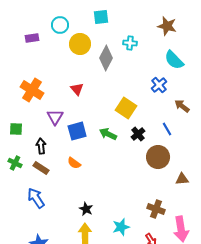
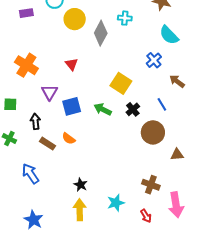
brown rectangle: (41, 168) -> (48, 144), moved

